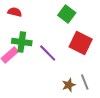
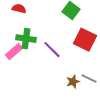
gray line: (85, 82) -> (89, 79), turned -42

